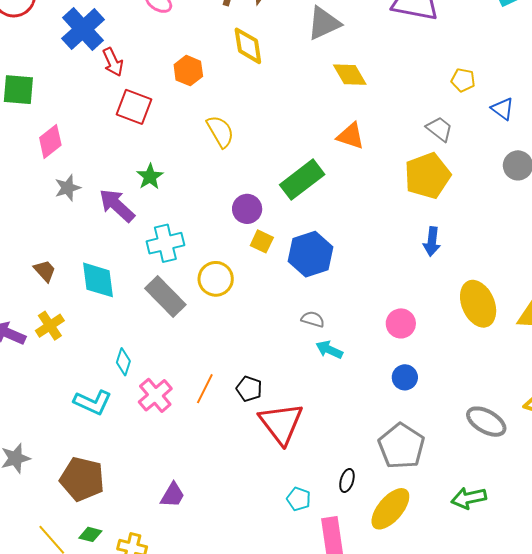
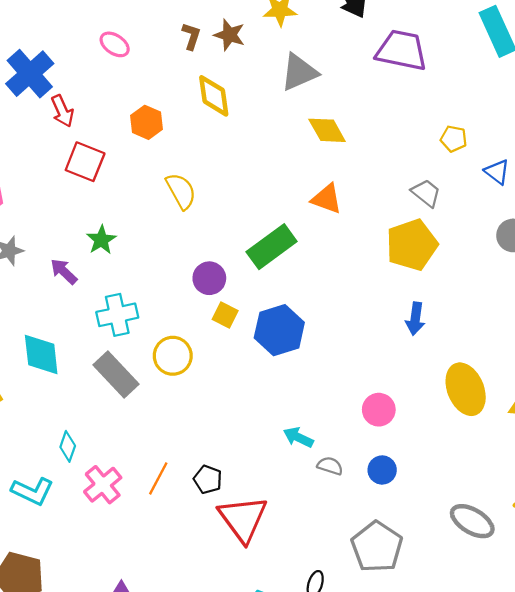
purple arrow: (117, 205) -> (64, 272), size x0.7
gray semicircle: (313, 319) -> (330, 466), moved

